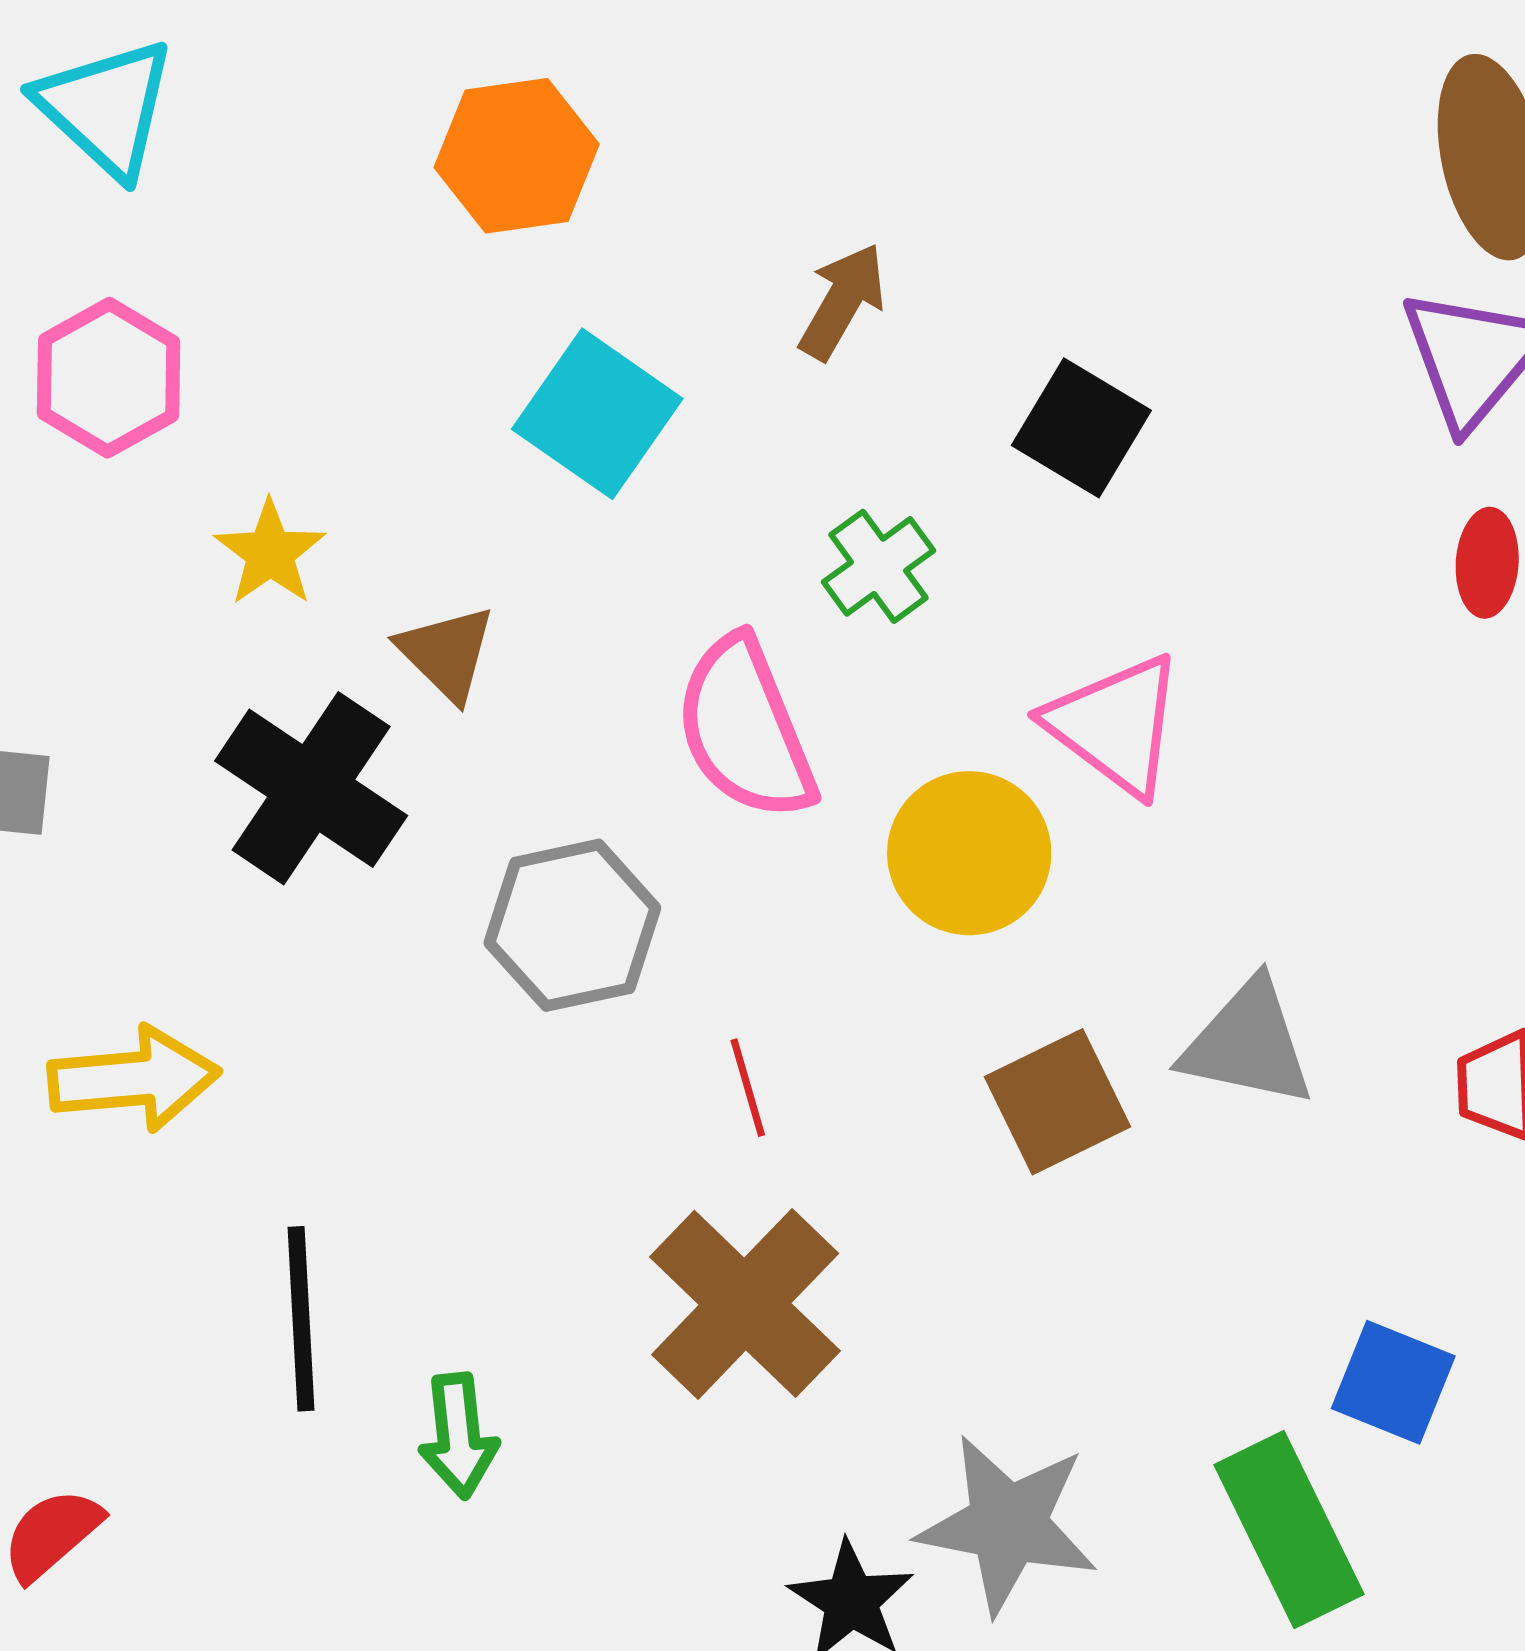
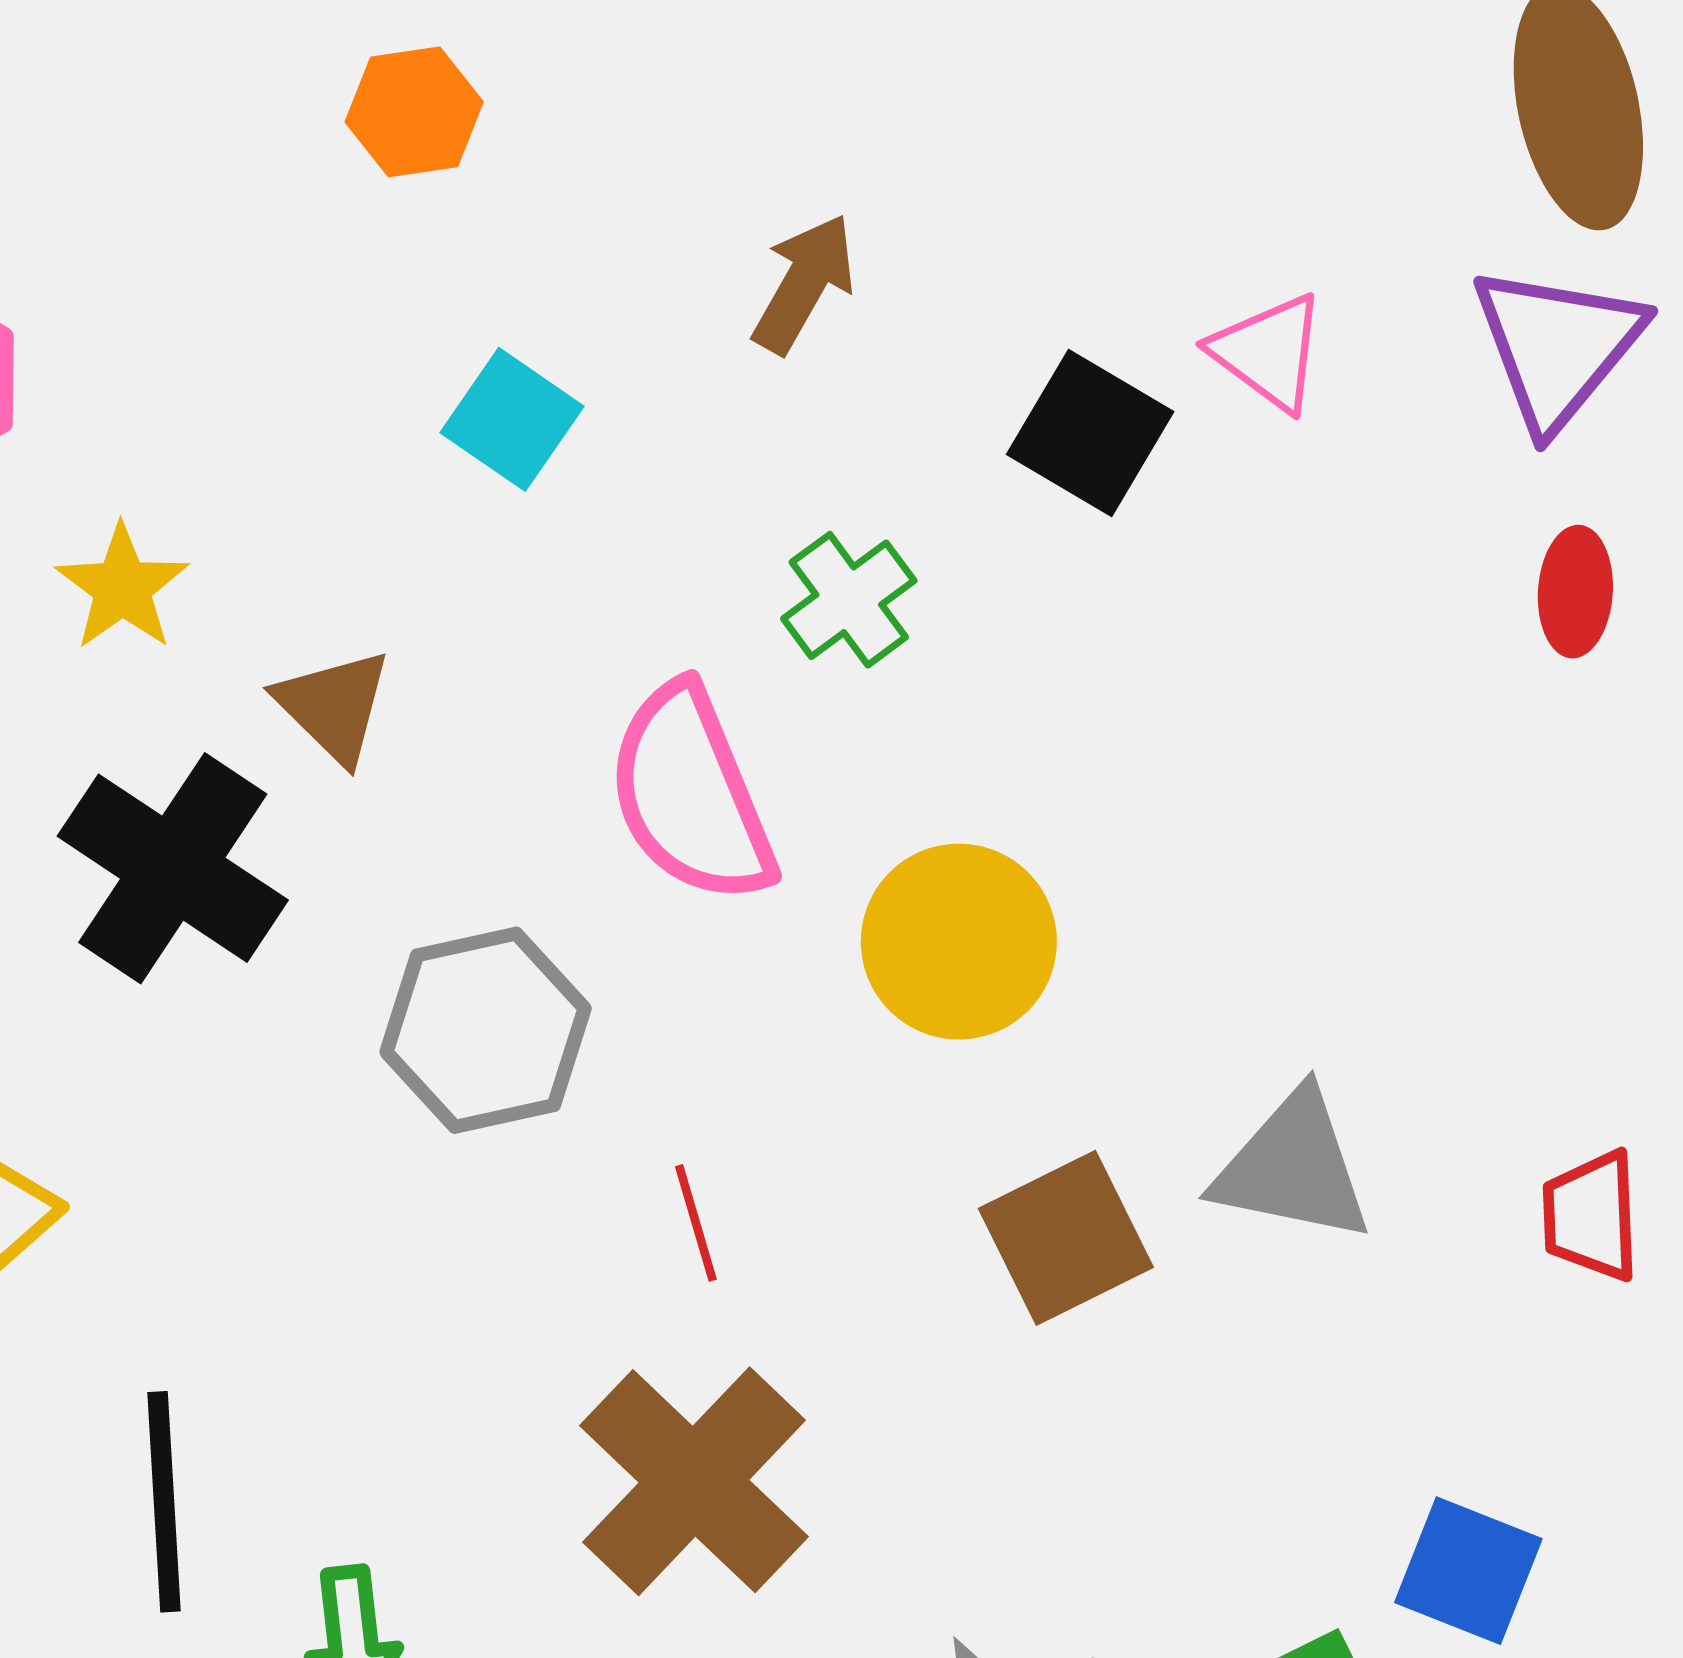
orange hexagon: (517, 156) -> (414, 112), size x0.7
cyan square: (597, 414) -> (512, 419), size x0.7
pink triangle: (1115, 725) -> (1269, 352), moved, size x0.7

